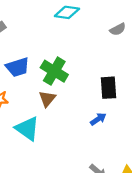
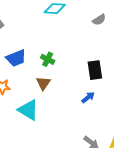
green cross: (54, 71) -> (48, 59), size x0.6

